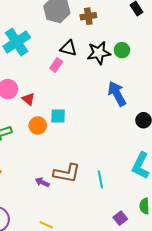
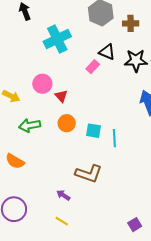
cyan square: (58, 116) -> (94, 131), moved
cyan line: (100, 180) -> (114, 138), moved
purple arrow: (42, 182) -> (63, 195), moved

